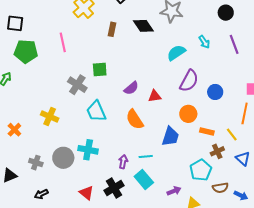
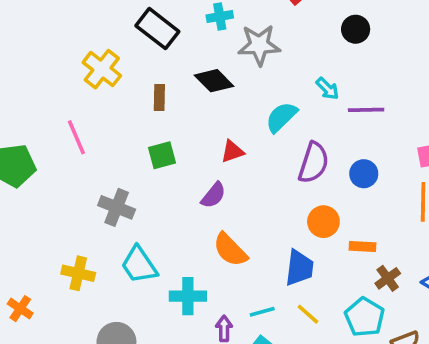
purple line: (234, 44) -> (366, 110), moved, turned -60
green square: (100, 69) -> (162, 155), moved
red triangle: (155, 96) -> (232, 151), moved
cyan trapezoid: (96, 111) -> (139, 265), moved
yellow line: (232, 134) -> (308, 314), moved
cyan cross: (88, 150) -> (188, 296), moved

